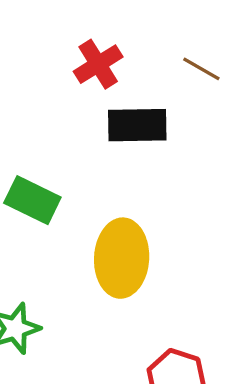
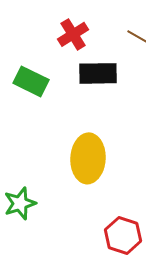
green rectangle: (32, 200) -> (31, 81), moved

